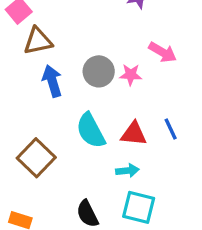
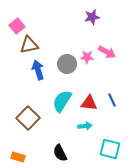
pink star: (131, 75) -> (87, 57), moved
cyan semicircle: (91, 131) -> (62, 101), turned 60
cyan square: (139, 207) -> (110, 149), moved

